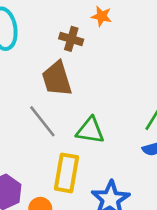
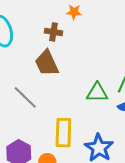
gray line: (42, 121) -> (25, 97), moved
green triangle: (90, 130) -> (97, 93), moved

